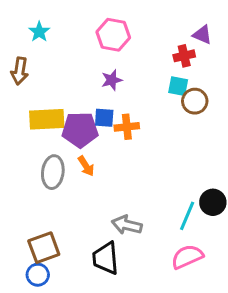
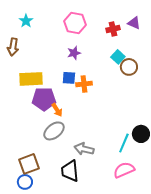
red cross: (184, 56) -> (113, 29), moved
cyan square: (178, 86) -> (118, 57), turned 32
purple pentagon: (80, 130) -> (44, 99), moved
gray ellipse: (53, 172) -> (54, 131), moved, turned 45

